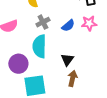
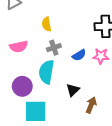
brown arrow: (72, 78) -> (91, 105), moved

